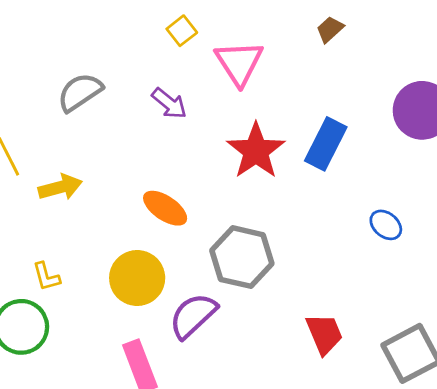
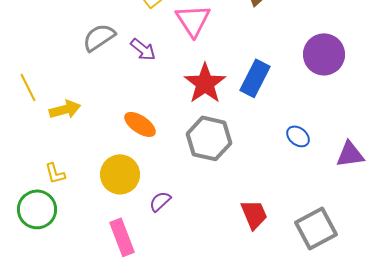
gray semicircle: (80, 92) -> (99, 37), moved
gray hexagon: (242, 257) -> (209, 138), moved
purple semicircle: (193, 316) -> (160, 201), size x0.6

